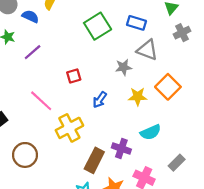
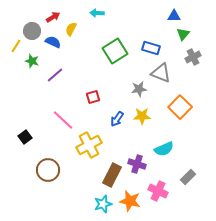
yellow star: (138, 97) -> (142, 116), moved

